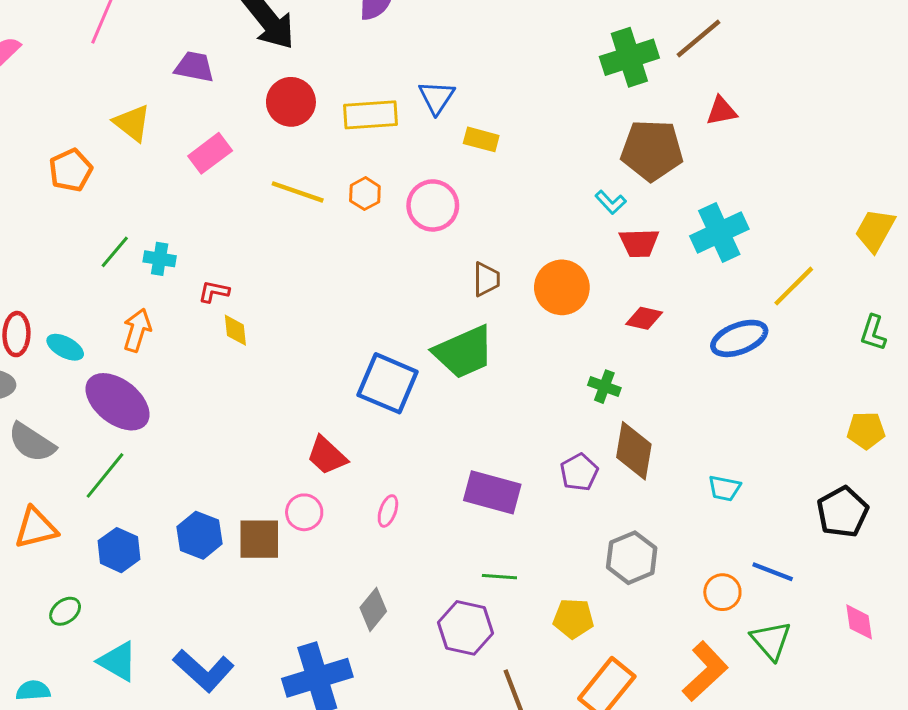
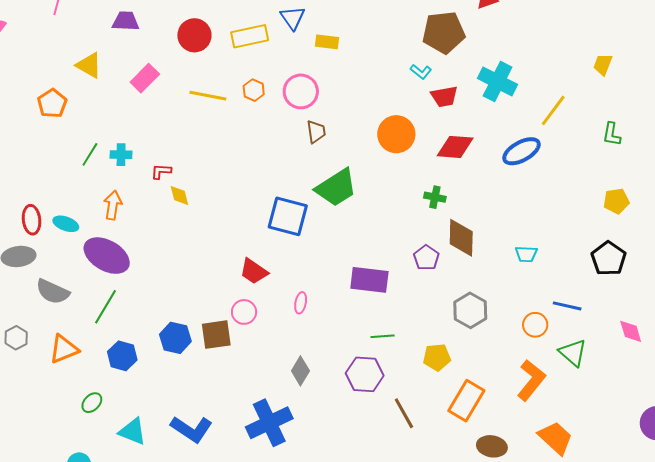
yellow trapezoid: (875, 230) -> (603, 65), size x0.7
cyan cross: (719, 233) -> (498, 81), turned -30
brown trapezoid: (486, 279) -> (316, 132), moved
red diamond: (644, 318) -> (455, 147), size x1.5

